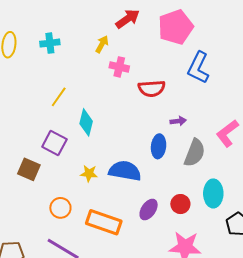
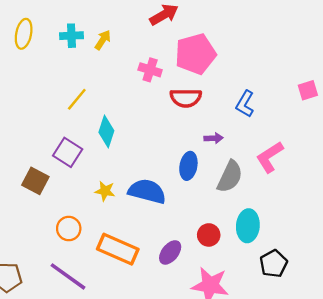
pink pentagon: (176, 27) -> (195, 54), moved
yellow arrow: (102, 44) -> (103, 40), moved
blue L-shape: (198, 68) -> (245, 104), moved, size x0.7
purple ellipse: (149, 210) -> (170, 252), moved

